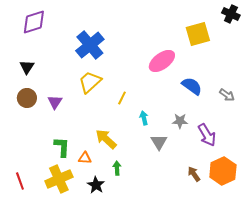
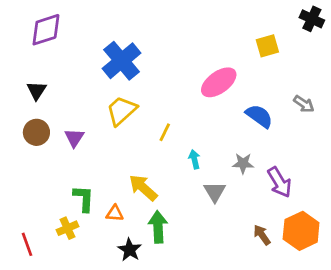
yellow square: (198, 34) -> (267, 46), size x0.7
gray arrow: (227, 95) -> (304, 104), moved
green arrow: (117, 168) -> (158, 227), size x1.6
yellow cross: (59, 179) -> (68, 228), moved, size x0.6

